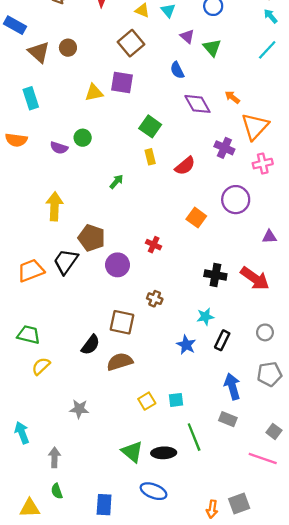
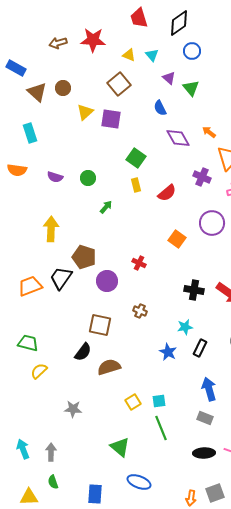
yellow triangle: (94, 93) -> (85, 112), moved, turned -30
green circle: (83, 138) -> (88, 178), moved
brown square: (122, 322) -> (100, 325), moved
cyan arrow: (22, 433) -> (23, 449), moved
green line: (194, 437) -> (161, 428), moved
black ellipse: (164, 453) -> (204, 453), moved

